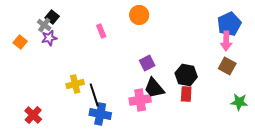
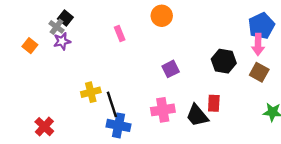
black hexagon: (186, 75) -> (224, 61), moved
black trapezoid: (154, 88) -> (197, 115), moved

